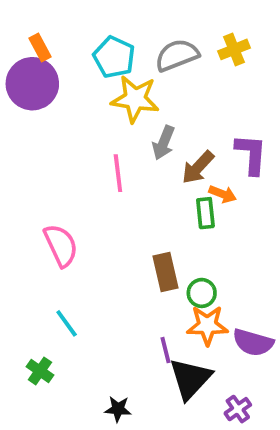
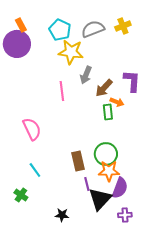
brown rectangle: (166, 272) -> (78, 161), moved
green circle: (202, 293) -> (106, 154), size x1.5
purple semicircle: (253, 342) -> (120, 188), moved, turned -85
purple cross: (238, 409) -> (125, 215), turned 32

